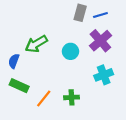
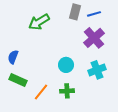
green arrow: (36, 44) -> (39, 22), moved
cyan circle: (70, 51) -> (66, 65), moved

